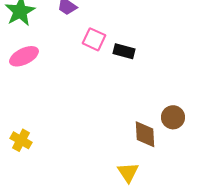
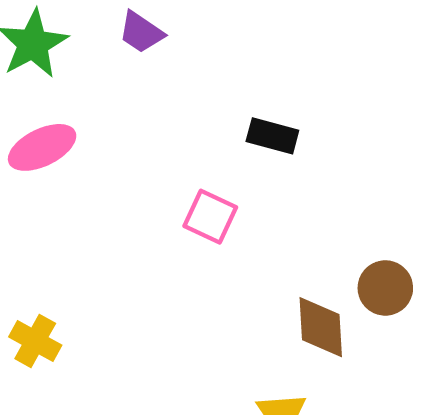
pink square: (94, 39) -> (210, 217), moved

